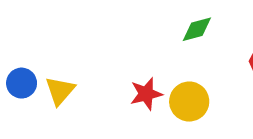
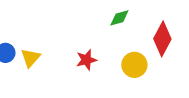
yellow circle: (189, 102) -> (134, 65), moved

